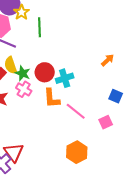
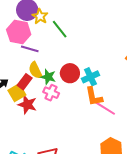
green line: (40, 27) -> (60, 29), turned -30
orange L-shape: (52, 98) -> (94, 97), moved

